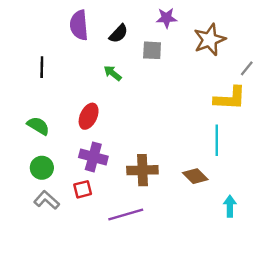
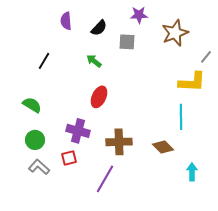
purple semicircle: (79, 25) -> (66, 21), size x0.7
black line: (42, 67) -> (44, 61), moved, turned 30
red ellipse: (89, 116) -> (99, 97), moved
purple line: (126, 214) -> (105, 179), turned -44

